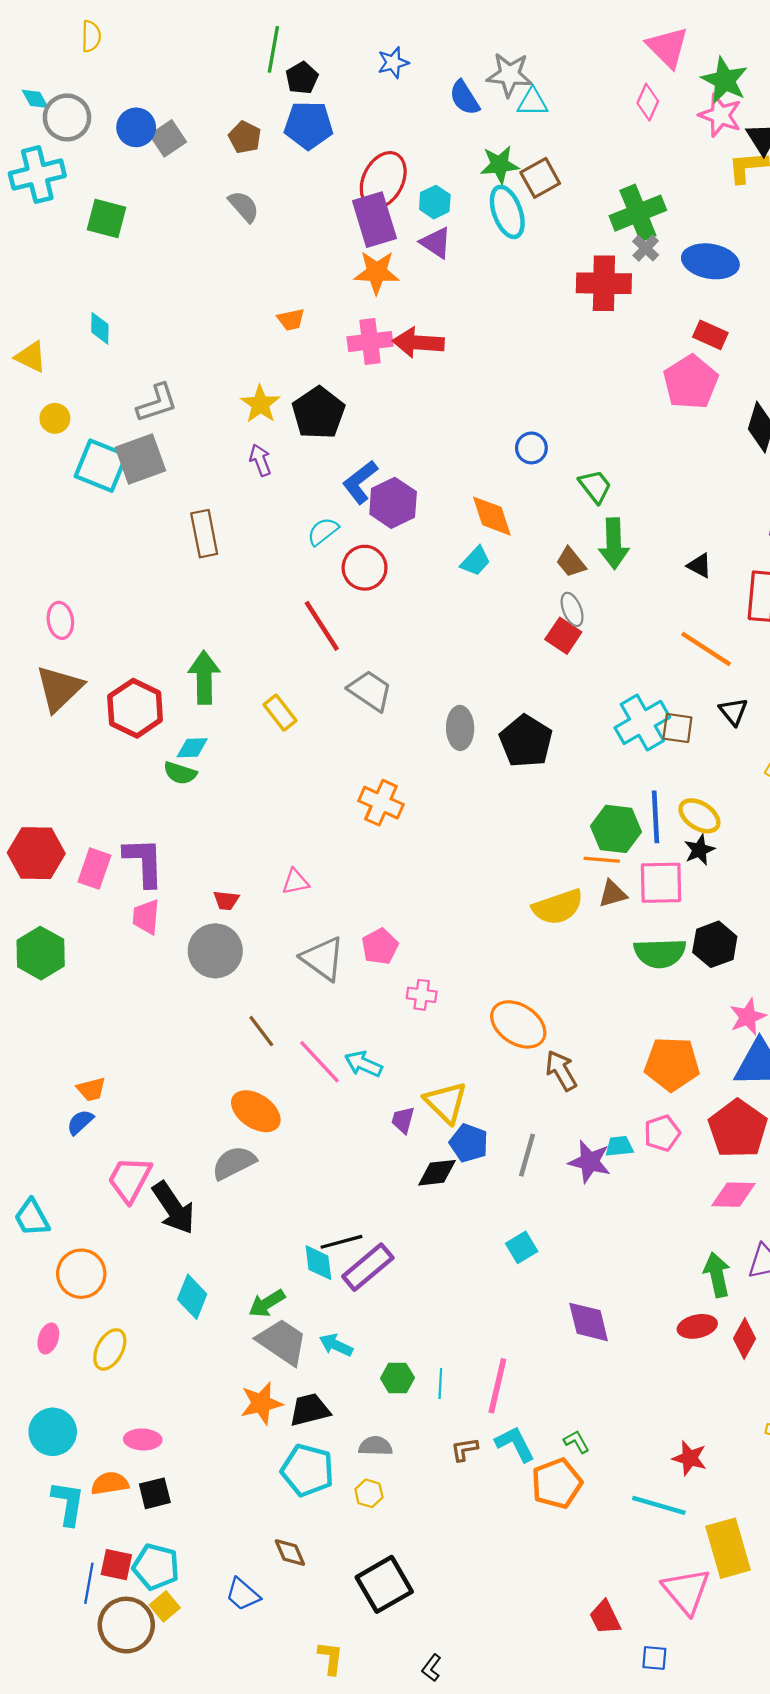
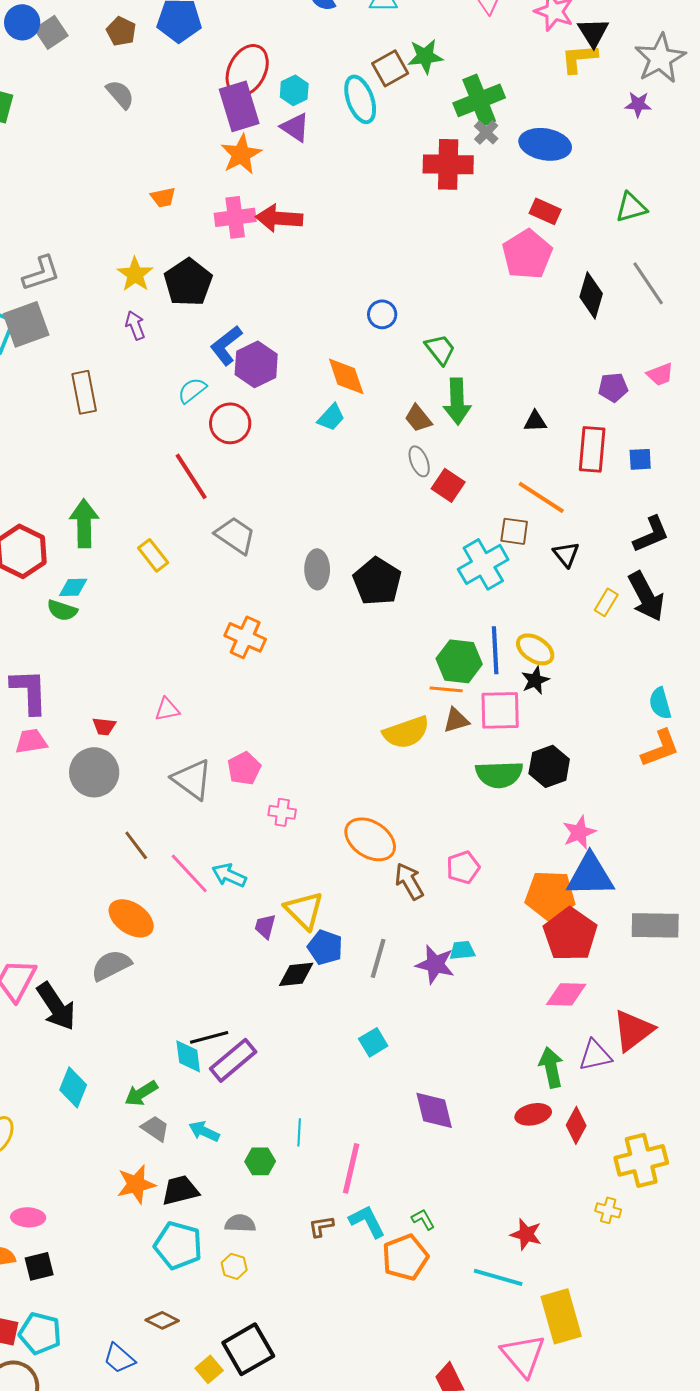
green star: (500, 165) -> (425, 56), moved
orange star: (377, 272) -> (241, 154), turned -30
black triangle: (699, 565) -> (535, 421), turned -30
red square: (563, 636) -> (448, 485), moved
brown square: (677, 728) -> (514, 531), moved
pink trapezoid: (146, 917) -> (31, 741), turned 76
orange pentagon: (672, 1064) -> (550, 895), moved
pink pentagon: (662, 1133) -> (463, 867), moved
gray trapezoid: (282, 1342) -> (155, 1128), size x0.6
cyan line: (440, 1383) -> (299, 1132), moved
brown diamond: (290, 1553) -> (162, 1320), turned -40
yellow square: (165, 1606) -> (209, 1369), moved

